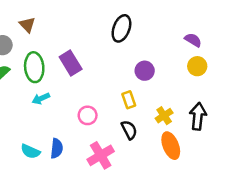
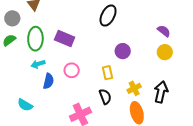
purple rectangle: (71, 63) -> (65, 38), turned -42
pink circle: (88, 115) -> (72, 70), moved
blue semicircle: (57, 148) -> (48, 81), moved

